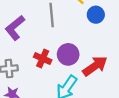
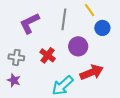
purple circle: (68, 54) -> (78, 46), moved

